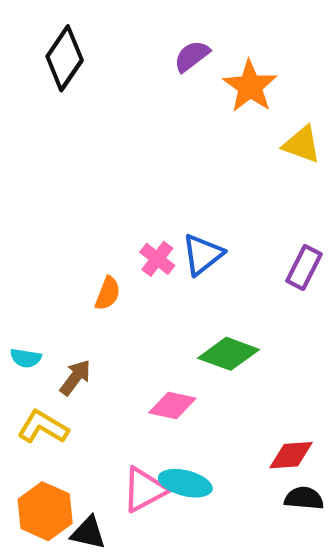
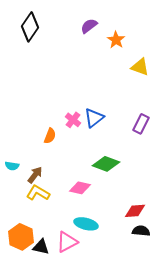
orange star: (250, 86) -> (116, 40), size x0.7
yellow L-shape: (43, 427) -> (38, 193), moved
pink triangle: (144, 490) -> (67, 242), moved

